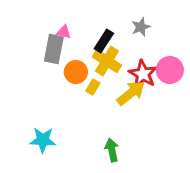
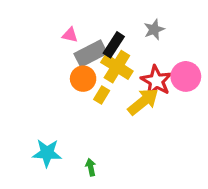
gray rectangle: (54, 49) -> (91, 54), moved, turned 52
green arrow: (112, 150) -> (91, 167), moved, size x0.7

